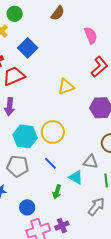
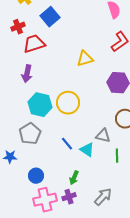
blue line: (50, 163) -> (67, 144), moved
gray pentagon: (18, 166) -> (30, 134), turned 30
green arrow: (57, 192) -> (74, 178), moved
gray arrow: (96, 207) -> (103, 197), moved

